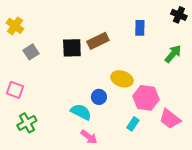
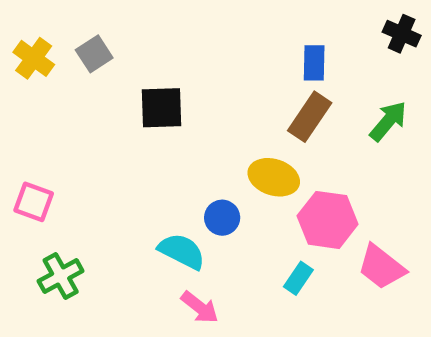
brown rectangle: (98, 41) -> (310, 117), moved, turned -30
gray square: (31, 52) -> (94, 54), moved

